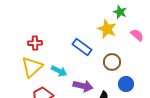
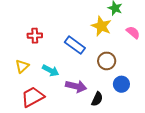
red cross: (35, 43) -> (35, 36), moved
yellow triangle: (32, 67) -> (22, 66), size x0.6

